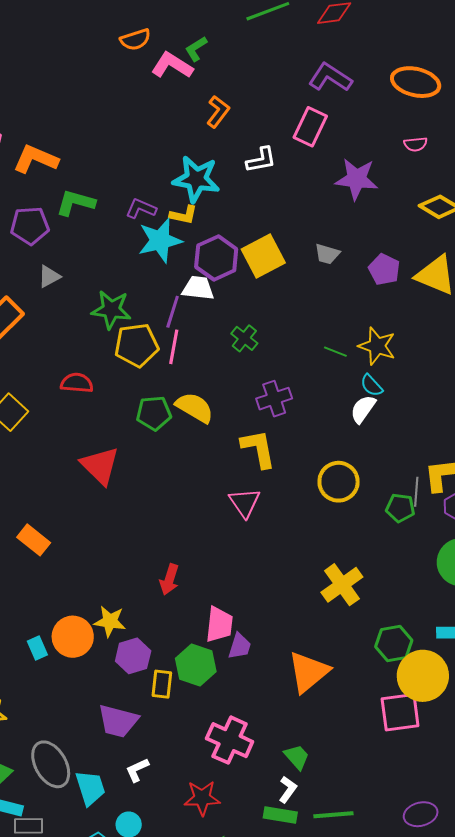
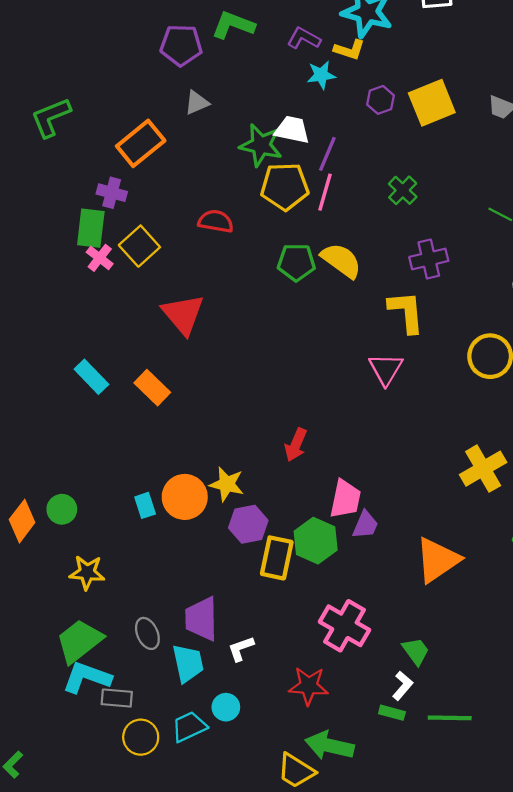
cyan star: (160, 240) -> (321, 75), size x0.6
purple hexagon: (216, 258) -> (381, 100), size x0.6
white trapezoid: (198, 288) -> (292, 130), moved
red triangle: (100, 466) -> (183, 314), moved
yellow rectangle: (162, 684) -> (277, 558), size x1.4
purple trapezoid: (118, 721) -> (201, 619), moved, turned 69
gray ellipse: (51, 764) -> (147, 633), size x0.6
green rectangle: (280, 815) -> (392, 713), size x0.7

